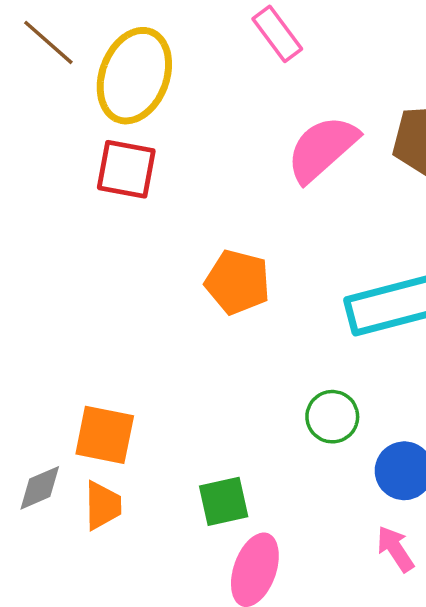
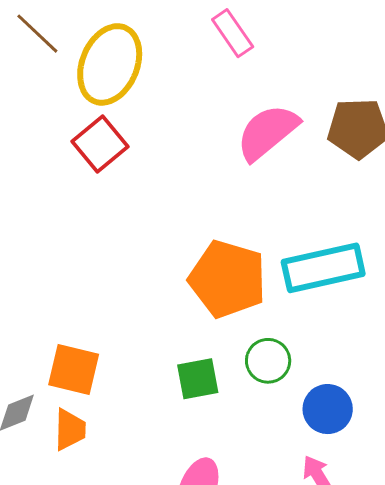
red square: (126, 169) -> (100, 144), turned 38
orange pentagon: (238, 282) -> (228, 279), moved, size x1.4
green square: (224, 501) -> (198, 379), moved

